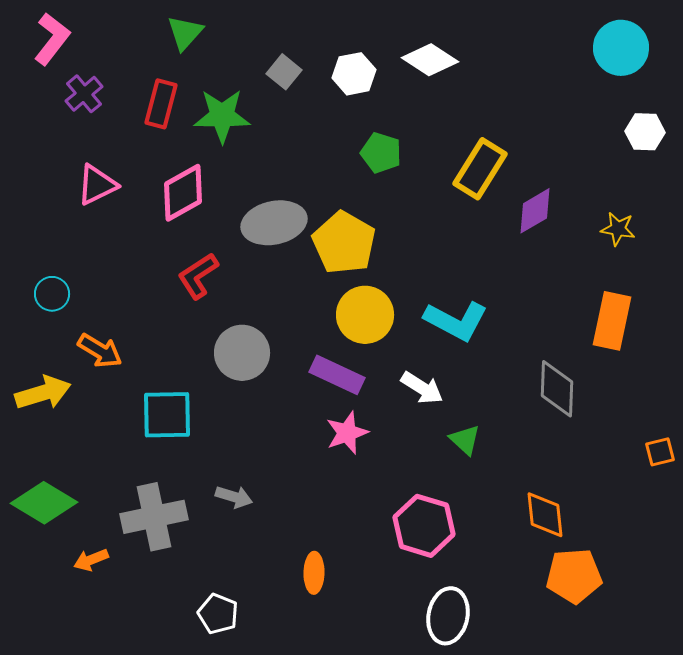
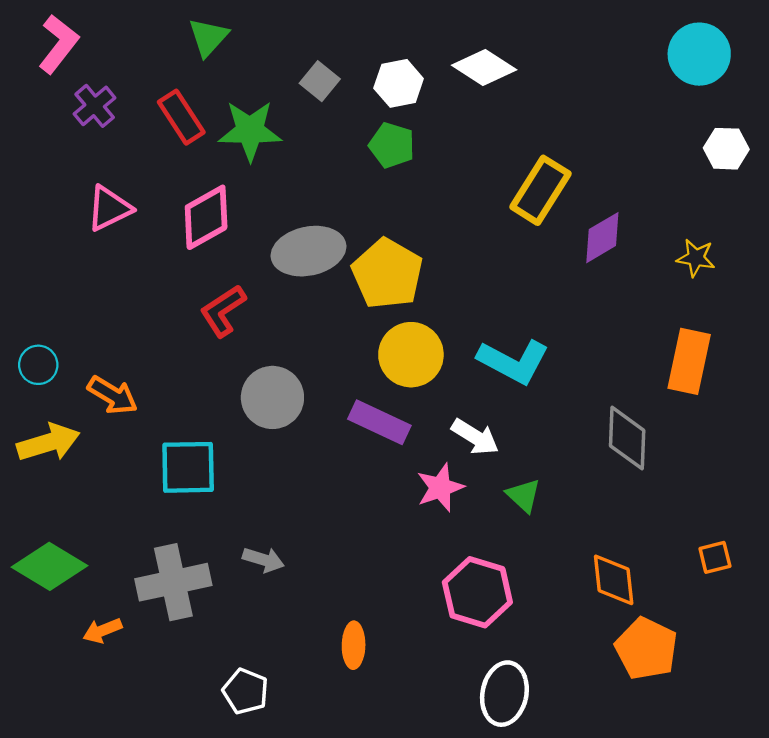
red rectangle: (161, 104) -> (181, 117), turned -48
green pentagon: (381, 153) -> (392, 145), moved
cyan circle: (52, 294) -> (38, 365), moved
pink star: (347, 433) -> (440, 488), moved
orange square: (660, 452) -> (715, 557), moved
orange pentagon: (574, 576) -> (646, 649), turned 30

